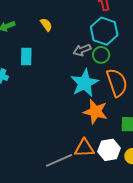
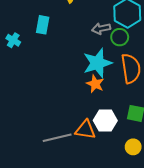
orange star: (95, 112) -> (95, 84), moved, size x0.7
white hexagon: (109, 150) -> (105, 120), moved

